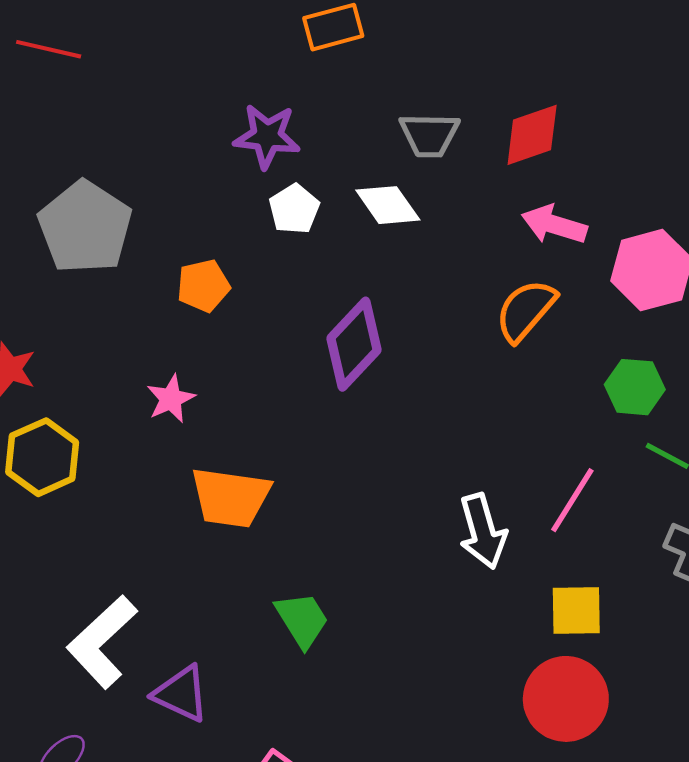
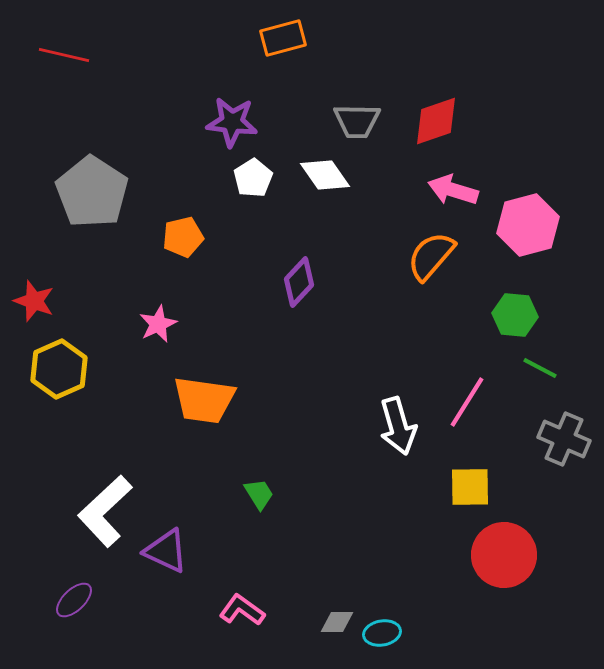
purple diamond: (354, 344) -> (299, 282), size x0.7
green trapezoid: (302, 620) -> (259, 494), size x0.7
red circle: (566, 699) -> (504, 555), moved

